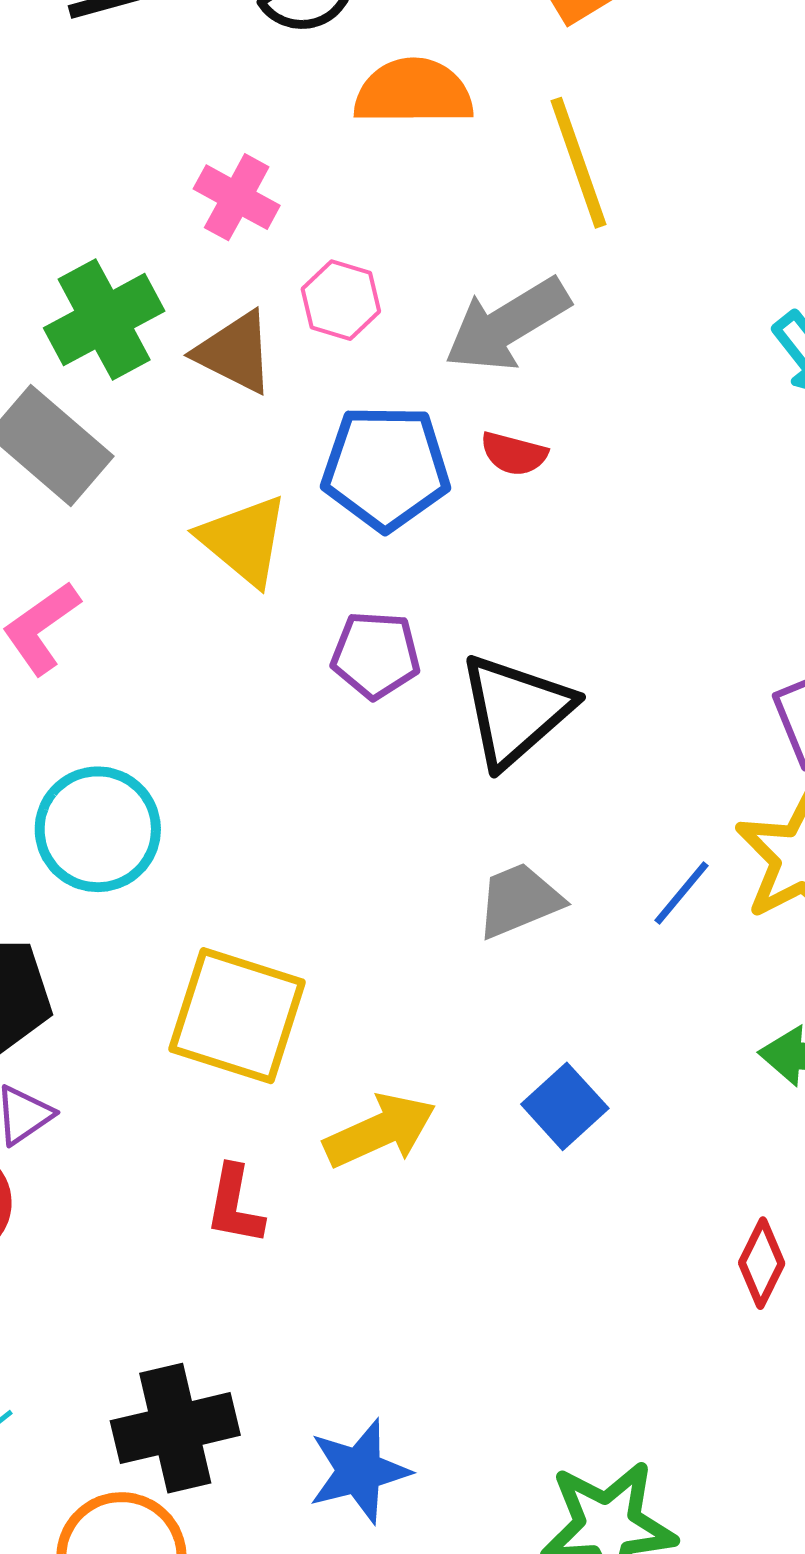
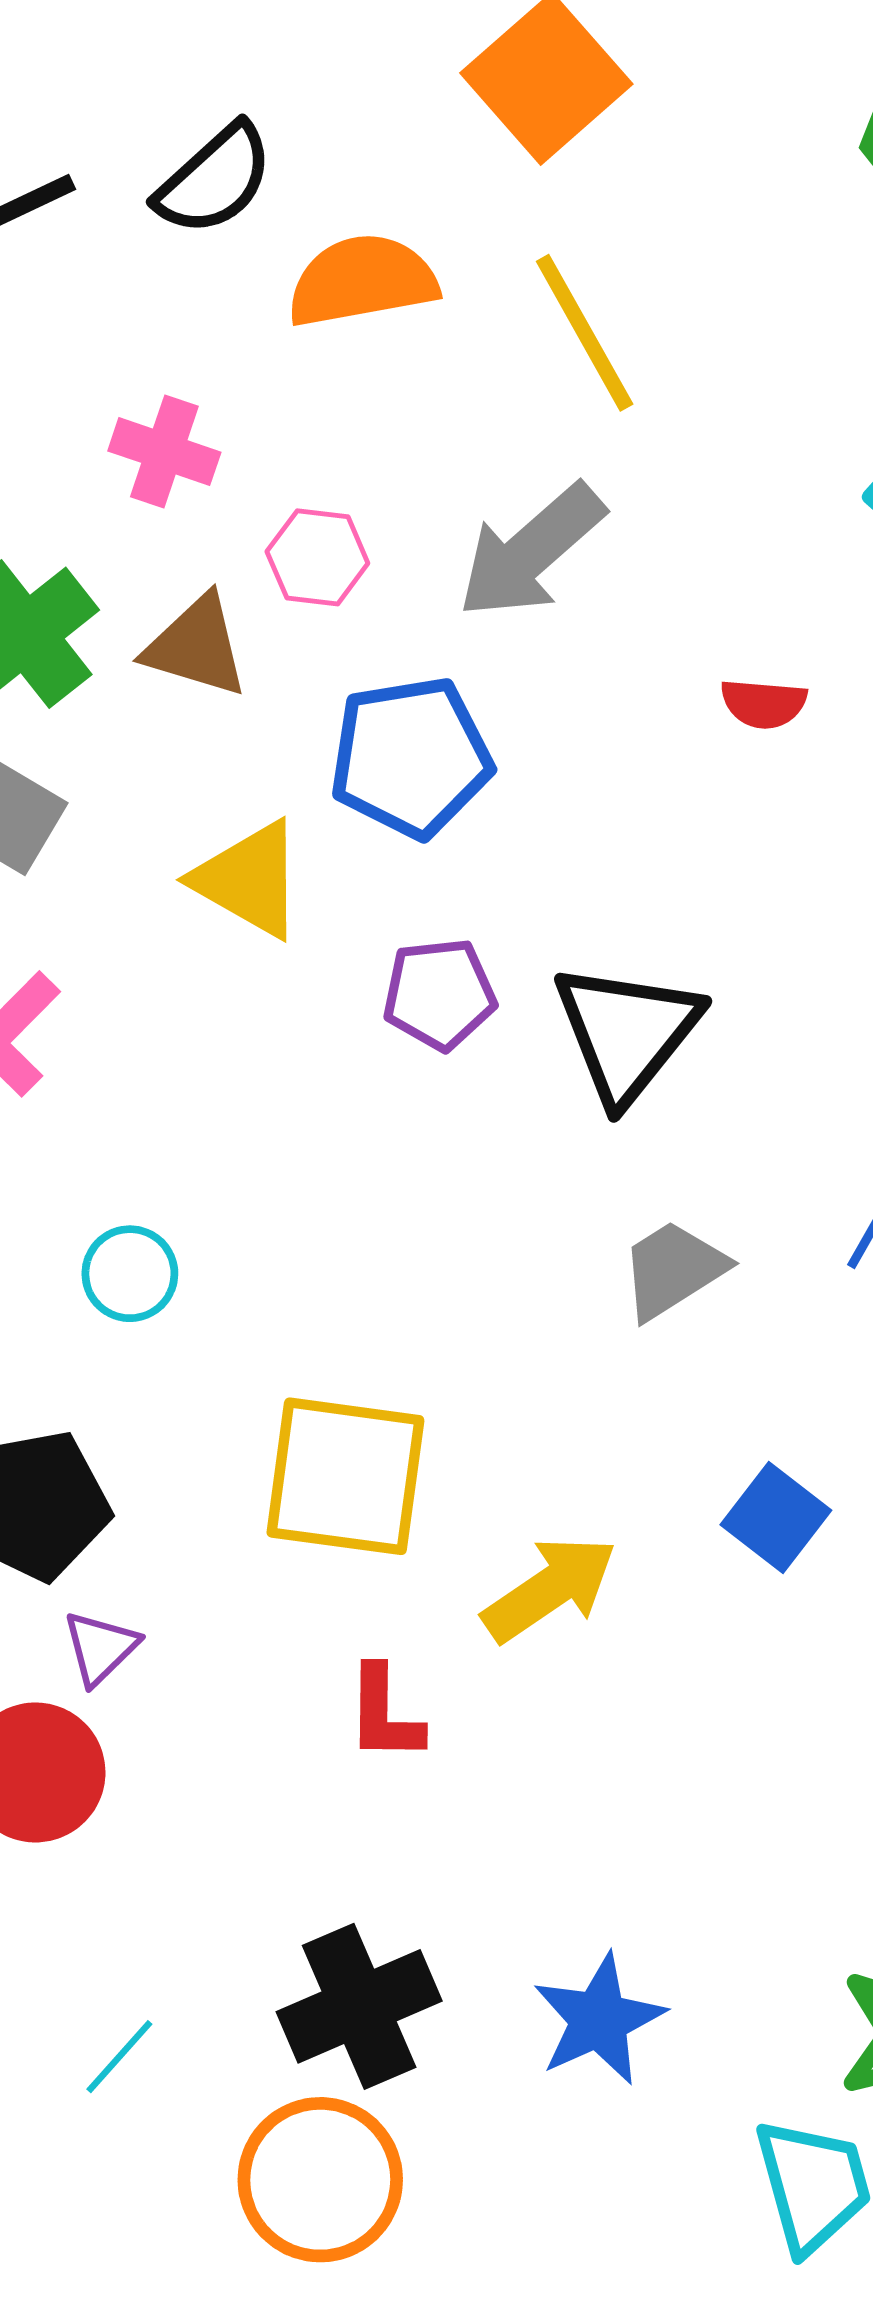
red semicircle: (514, 454) -> (764, 704), moved
cyan circle: (98, 829) -> (130, 1274), size x0.6

